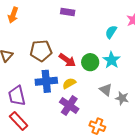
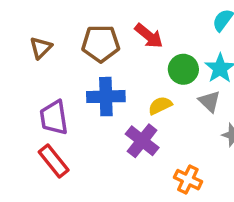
red arrow: (67, 60) -> (149, 36), moved
yellow semicircle: (69, 83) -> (160, 105), moved
gray triangle: (106, 90) -> (209, 101), moved

